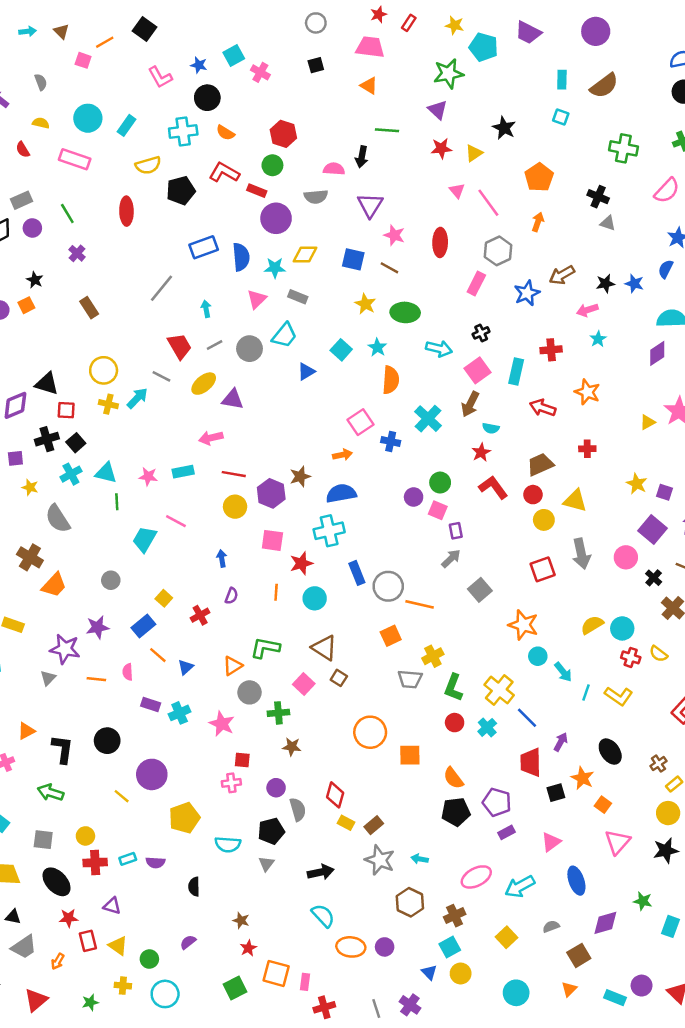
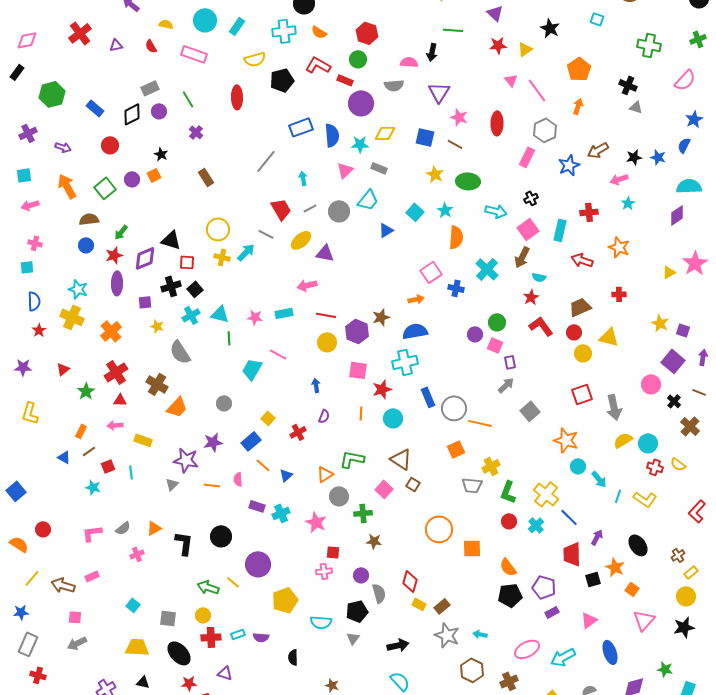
gray arrow: (581, 554) -> (614, 407), moved
green arrow: (50, 793) -> (208, 587), moved

